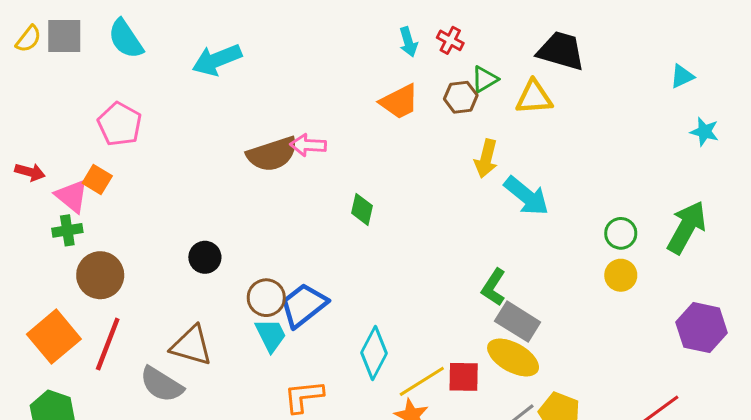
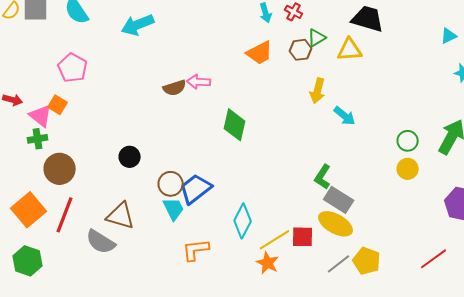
brown semicircle: (272, 154) -> (175, 88), size x0.7
cyan arrow: (527, 196) -> (345, 116), size x0.7
green diamond: (362, 209) -> (235, 125), size x1.5

